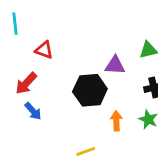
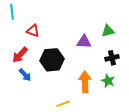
black hexagon: (90, 90) -> (52, 60), moved
orange arrow: (116, 121) -> (85, 82), size x1.5

